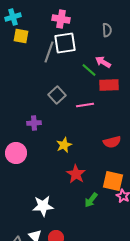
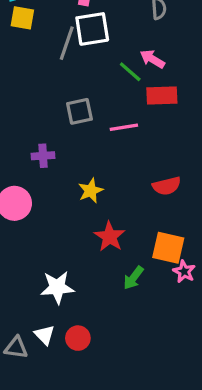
gray square: (57, 95) -> (79, 111), turned 30

